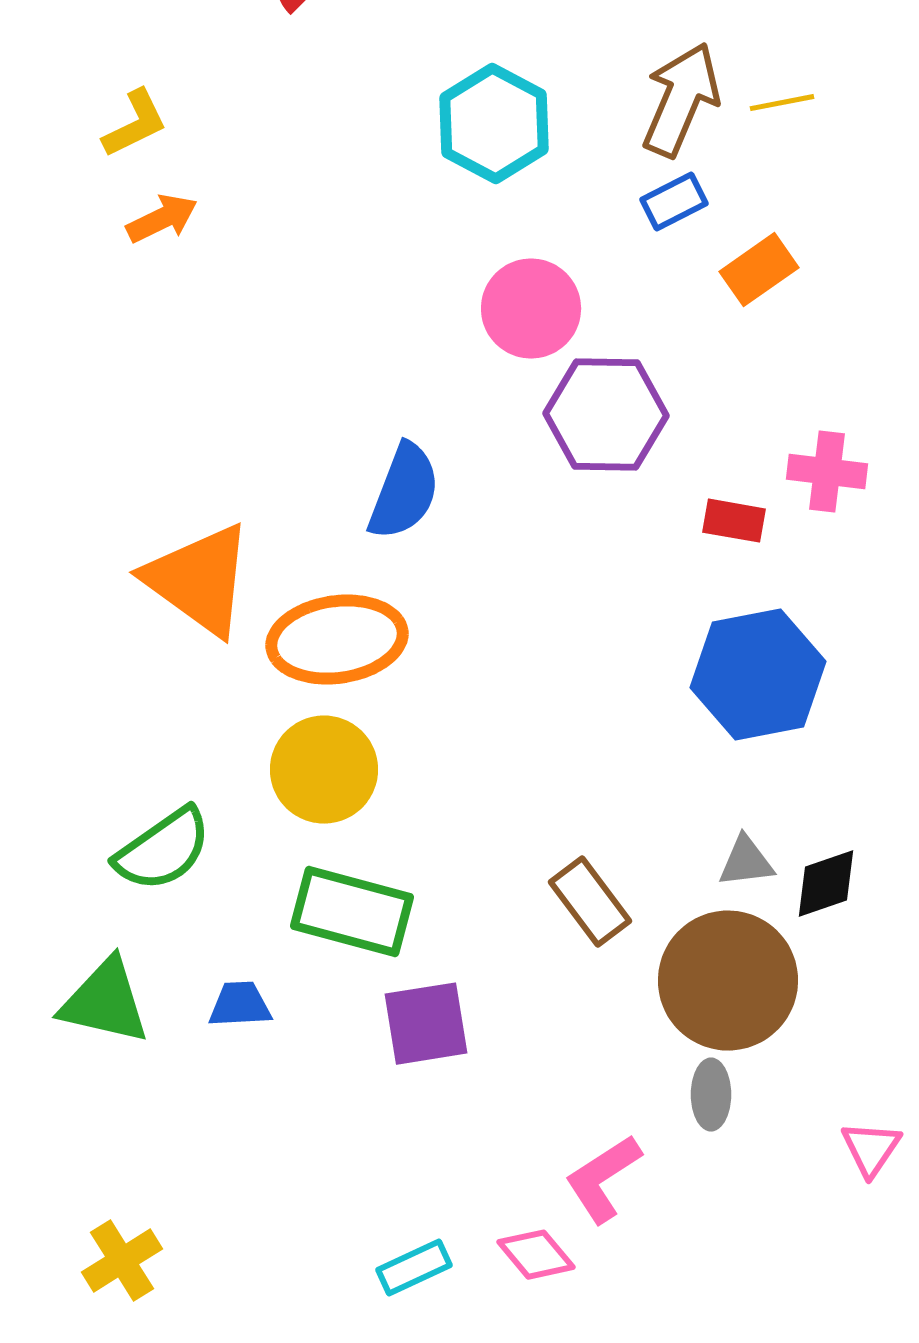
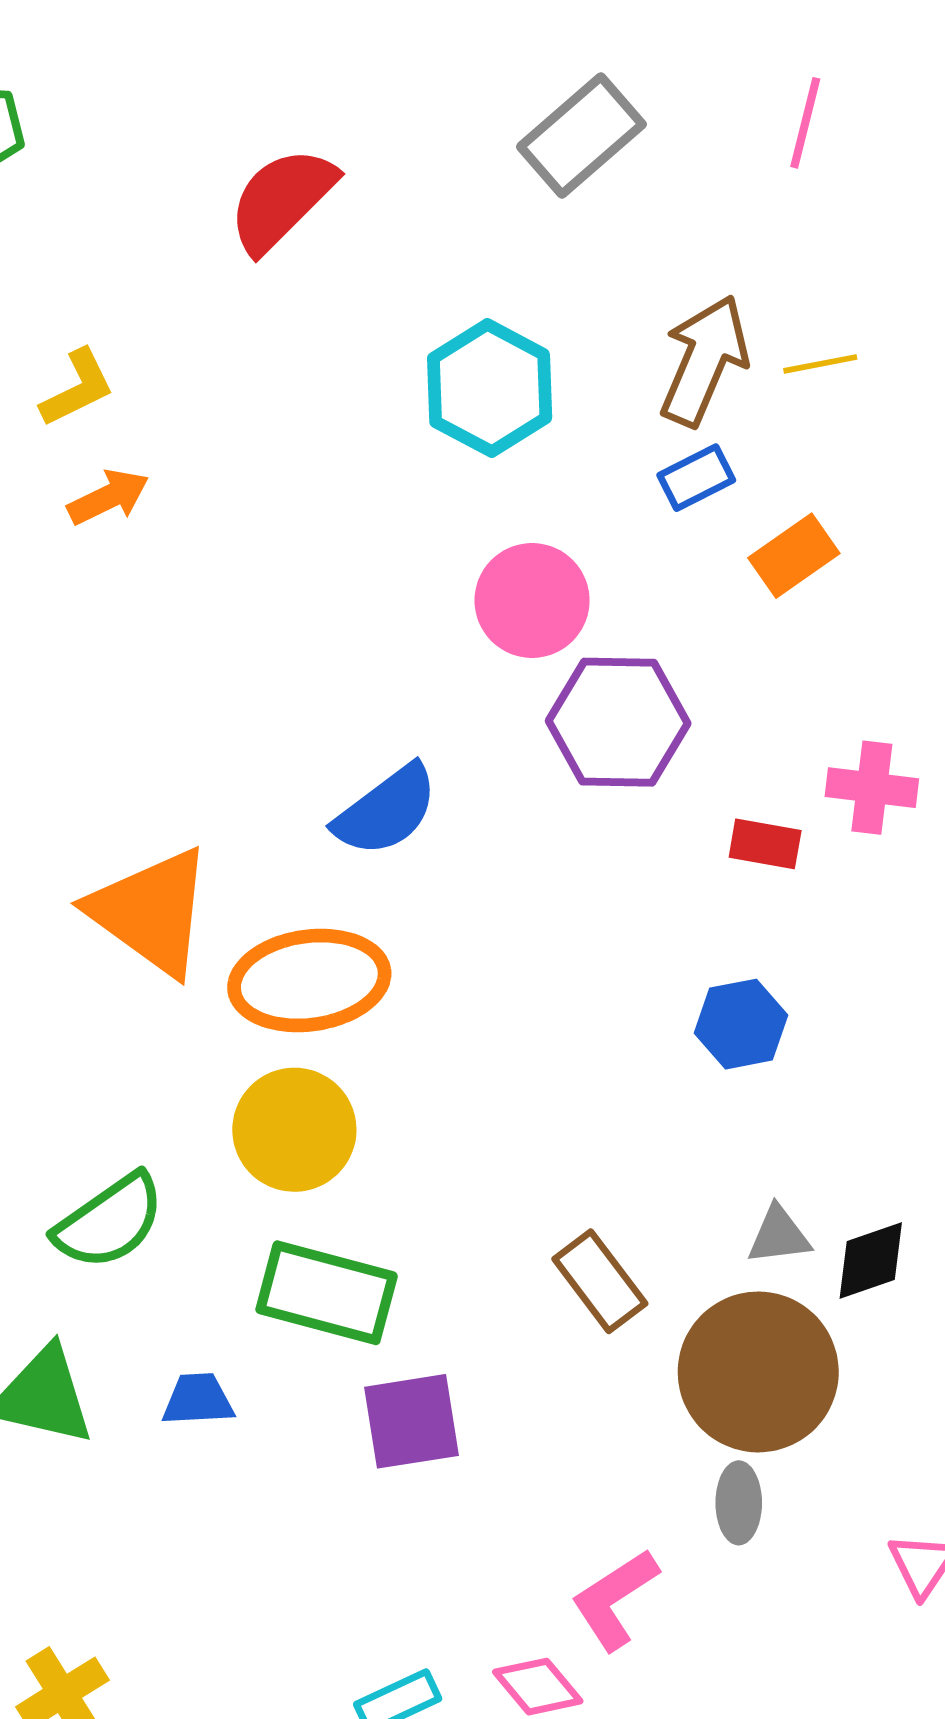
blue semicircle: (404, 492) -> (386, 811), turned 32
blue hexagon: (758, 675) -> (741, 1024), moved, size x0.6

